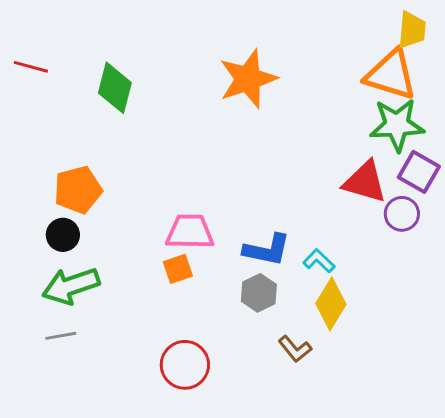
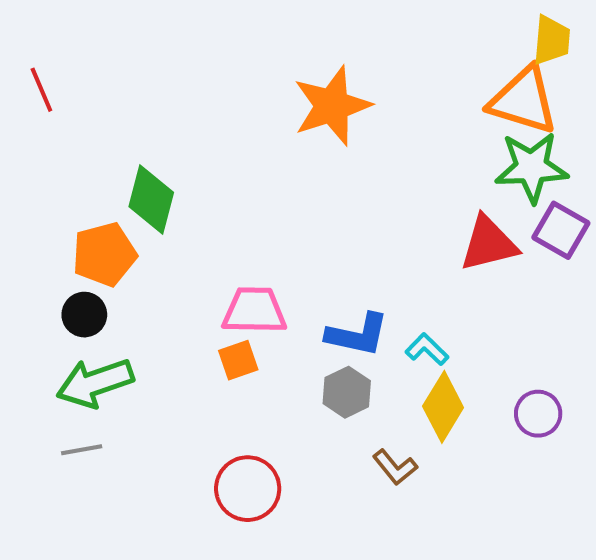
red line: (31, 67) -> (41, 90), turned 52
green diamond: (115, 88) -> (151, 199), moved
red triangle: (365, 182) -> (489, 244), turned -30
purple circle: (402, 214) -> (538, 414), moved

